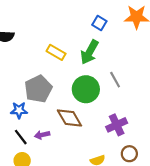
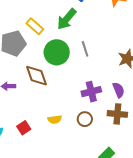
yellow rectangle: (56, 52) -> (35, 26), moved
purple cross: (117, 125) -> (91, 92), moved

